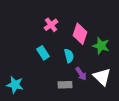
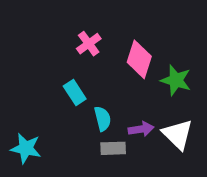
cyan semicircle: (69, 56) -> (103, 119), moved
purple arrow: (81, 74) -> (141, 129), turned -64

